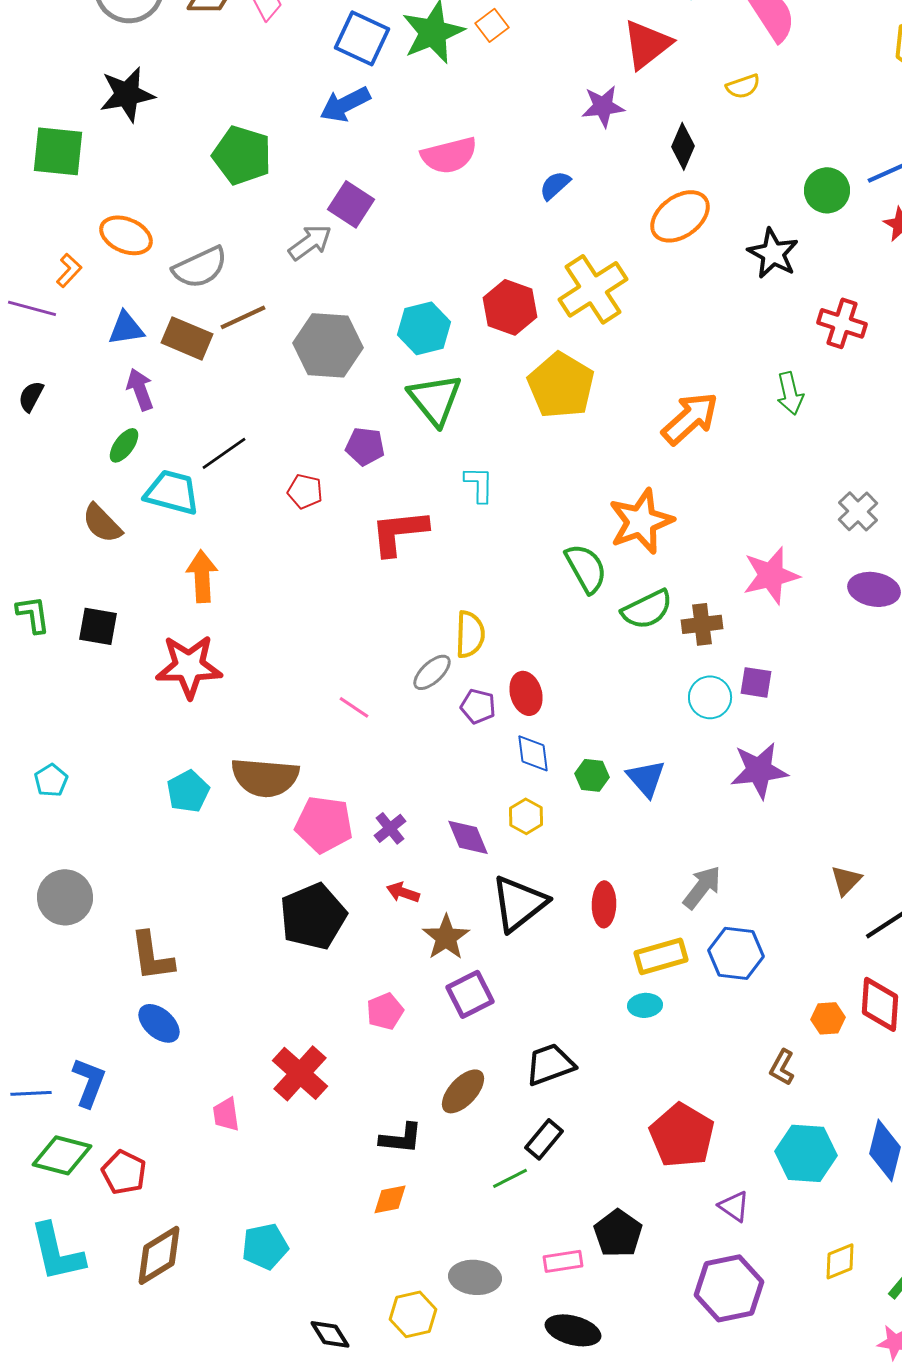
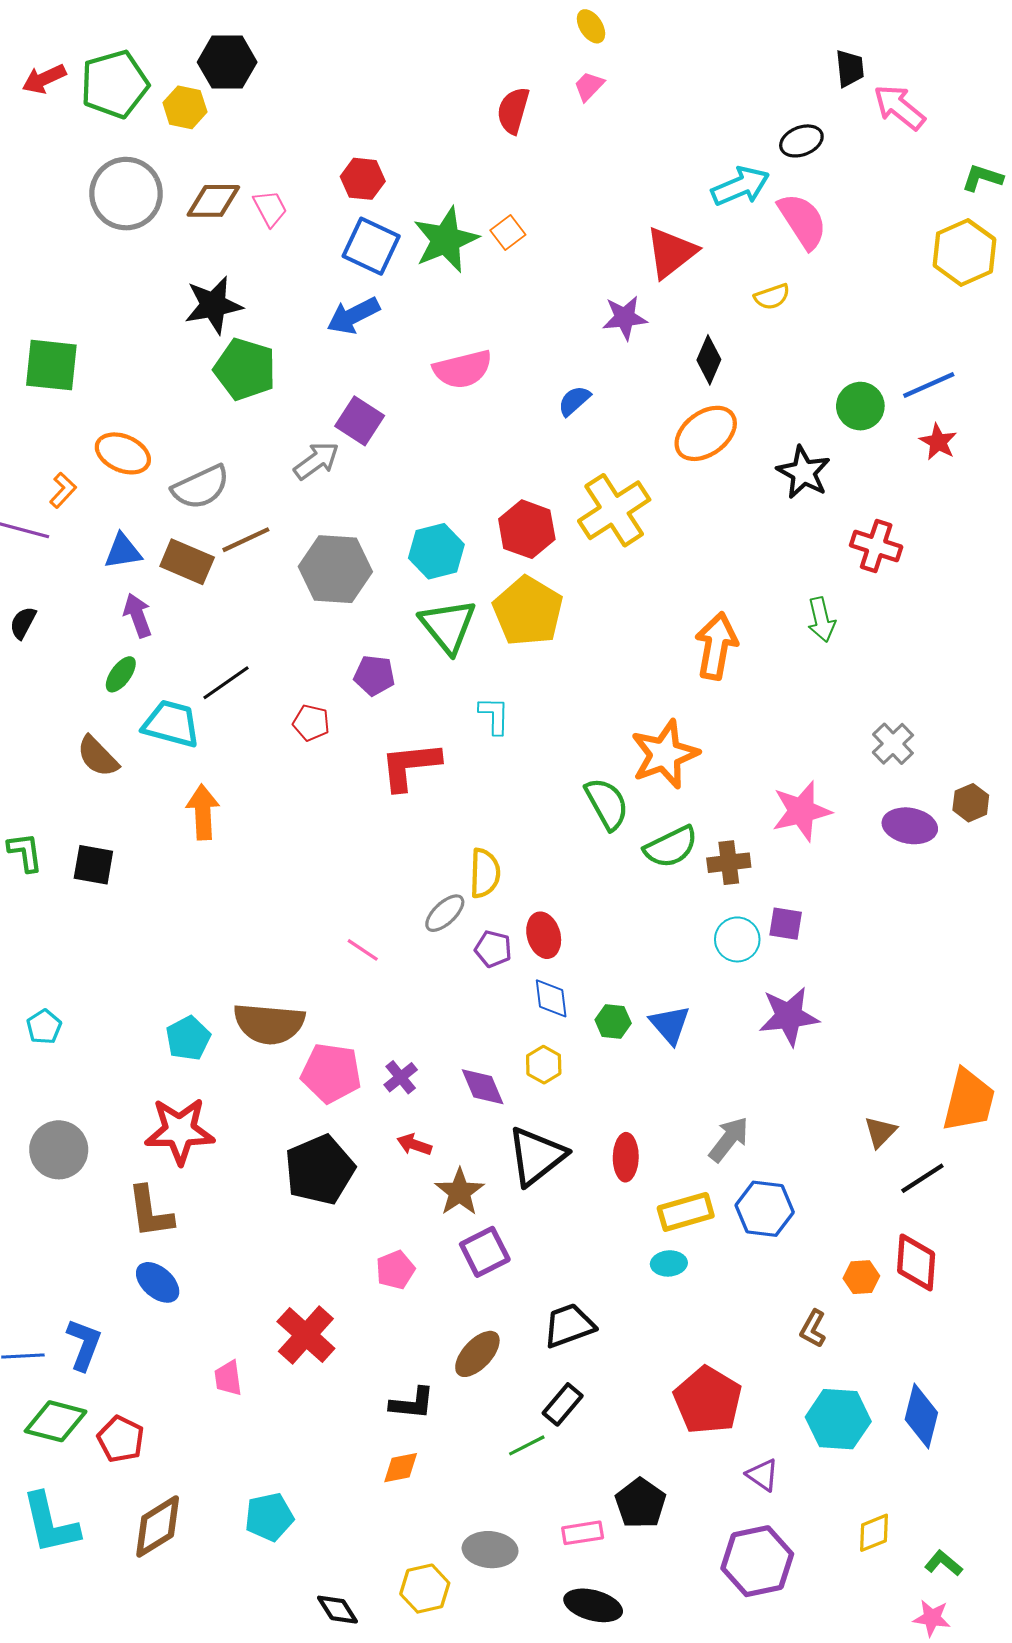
black star: (127, 94) -> (213, 305), moved
yellow pentagon: (561, 385) -> (528, 611), moved
orange arrow: (690, 418) -> (716, 646), turned -38
red star: (189, 666) -> (180, 1131), moved

